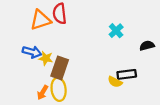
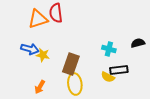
cyan cross: (116, 31) -> (109, 49), moved, turned -32
brown rectangle: (60, 68) -> (71, 64), moved
yellow ellipse: (59, 89) -> (75, 84), moved

